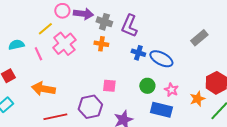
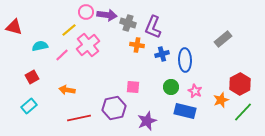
orange cross: (101, 44) -> (137, 45), moved
blue cross: (138, 53) -> (162, 54), turned -32
pink line: (38, 54) -> (62, 55), turned 72
blue ellipse: (161, 59) -> (185, 60), turned 60
orange arrow: (43, 89) -> (67, 90), size x0.7

